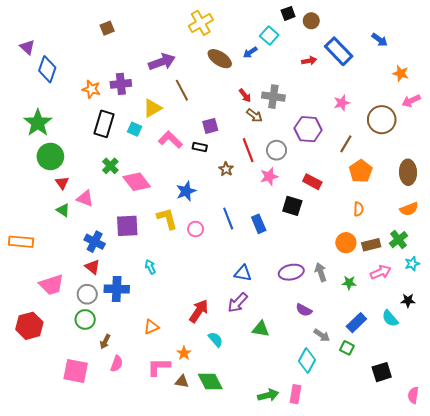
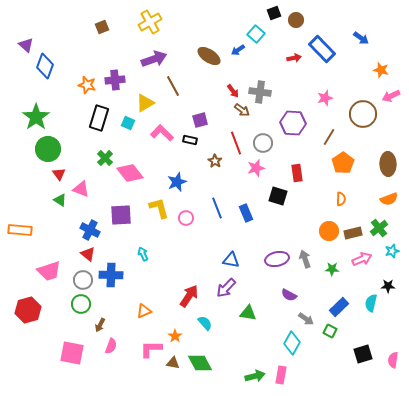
yellow cross: (201, 23) -> (150, 22), moved
red rectangle: (312, 182) -> (297, 173), turned 54
cyan semicircle: (390, 318) -> (371, 303), turned 54
pink semicircle: (413, 395) -> (393, 360), moved

